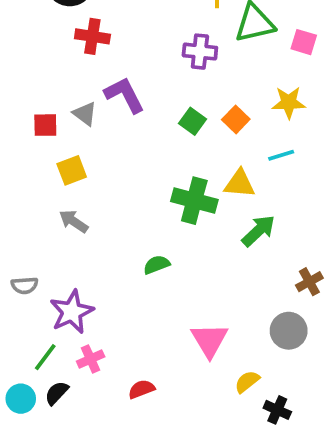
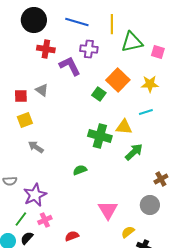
purple cross: (200, 52) -> (89, 49), moved
purple L-shape: (125, 95) -> (70, 66), moved
orange square: (236, 119) -> (118, 80), moved, size x1.6
yellow square: (72, 170) -> (25, 120), moved

